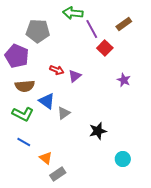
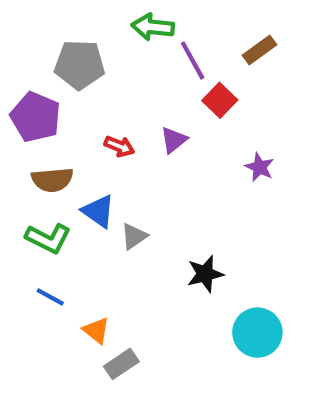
purple triangle: (75, 76) -> (174, 140), moved
cyan circle: (123, 159) -> (257, 333), size x1.5

